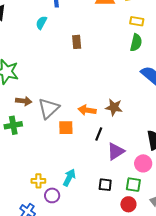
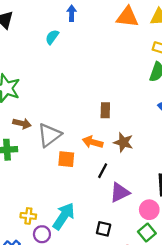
brown rectangle: (77, 42) -> (105, 110), moved
cyan arrow: (69, 178) -> (64, 216), size x1.4
green square: (133, 185) -> (147, 233), moved, turned 35

